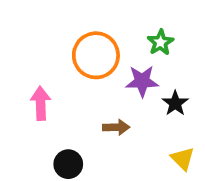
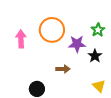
green star: (160, 42) -> (98, 30), moved
pink arrow: (41, 103) -> (21, 39), moved

